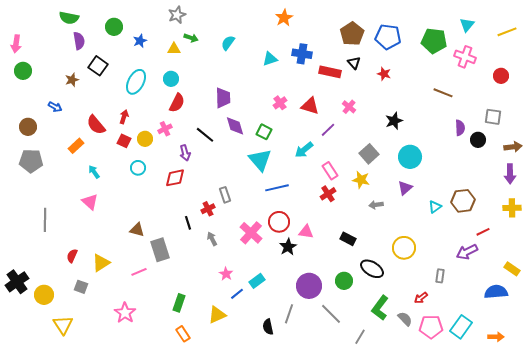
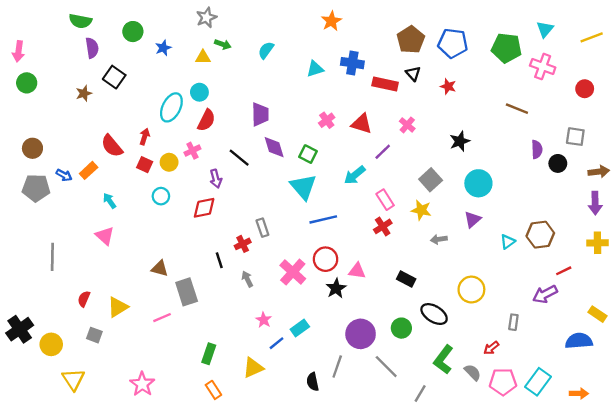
cyan ellipse: (136, 82) -> (171, 107), moved
blue arrow: (55, 107) -> (64, 175), moved
pink star: (125, 313) -> (142, 384), moved

